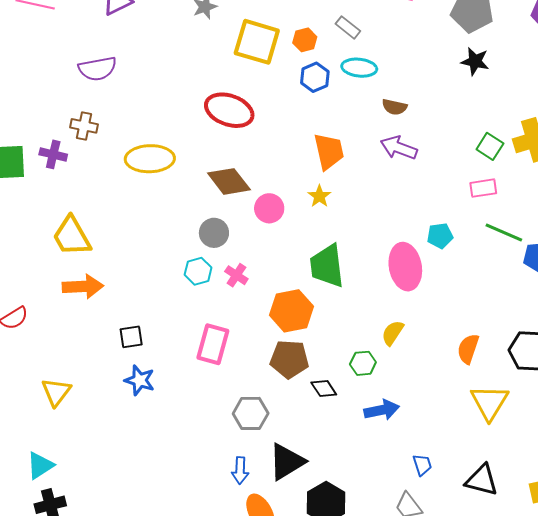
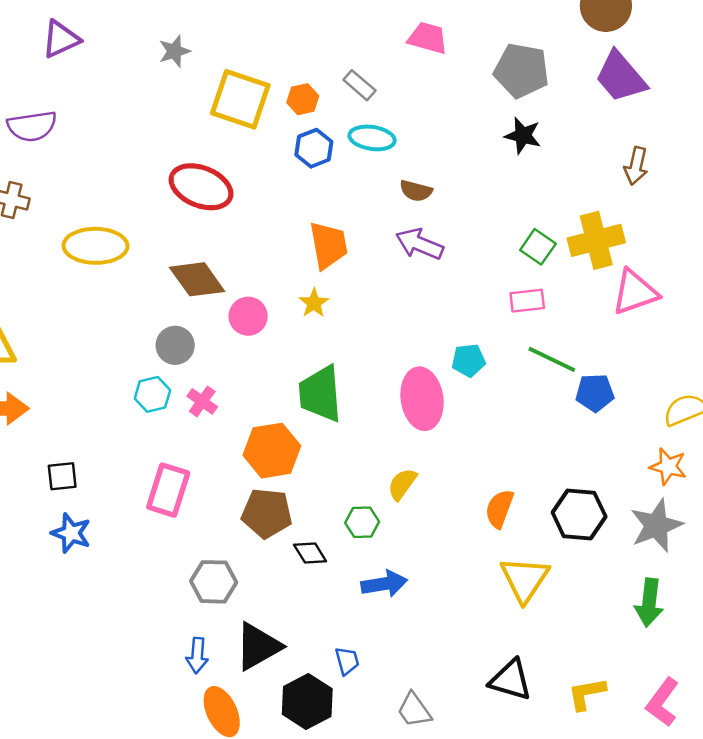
blue trapezoid: (422, 465) -> (347, 661), moved

